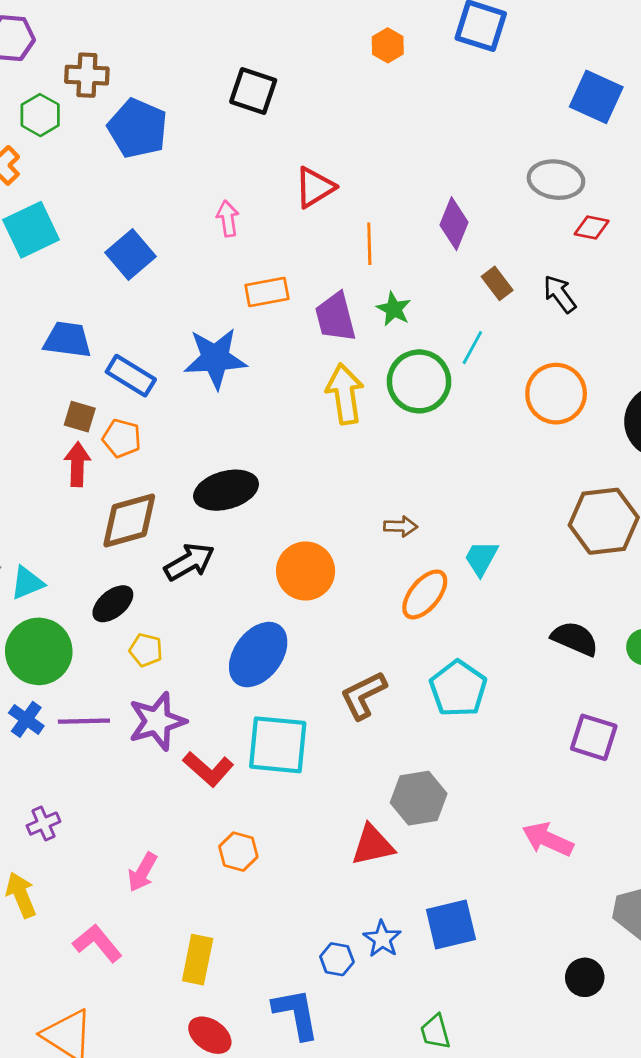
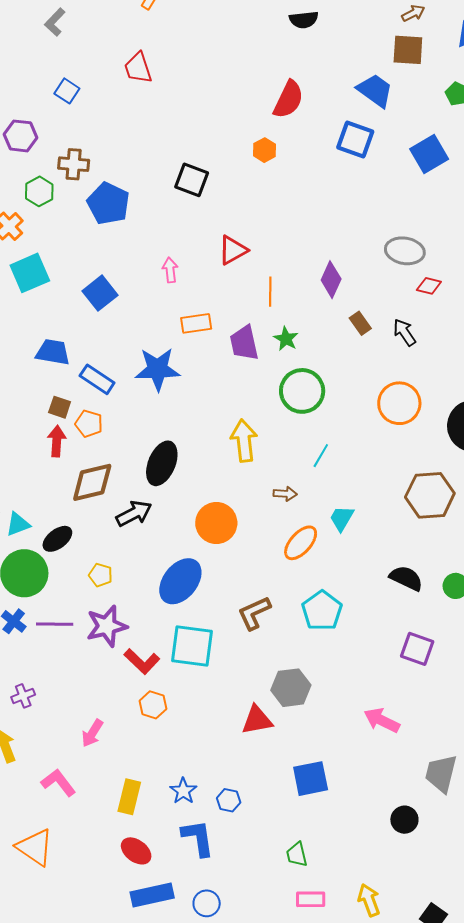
orange hexagon: (388, 45) -> (265, 150), moved
blue square: (596, 97) -> (429, 154), moved, turned 33
cyan line: (472, 348) -> (321, 456), moved
yellow arrow: (345, 394) -> (244, 441), moved
black ellipse: (226, 490) -> (162, 463), turned -54
black ellipse: (113, 604) -> (57, 539), moved
orange hexagon: (238, 852) -> (153, 705), moved
blue star: (382, 939) -> (183, 791), moved

